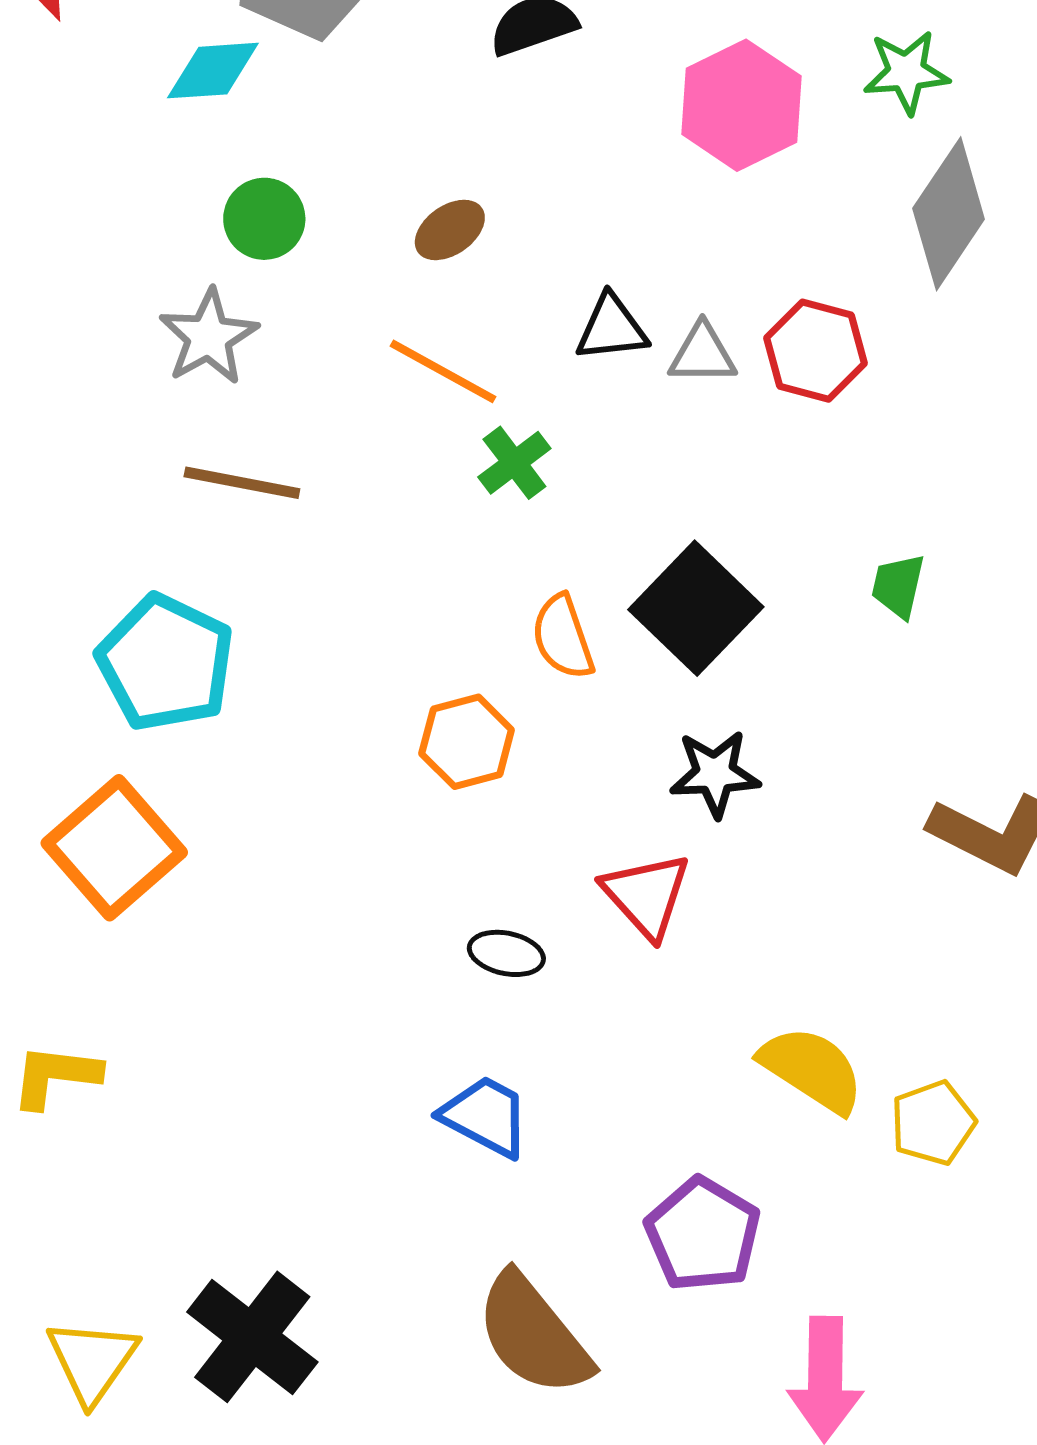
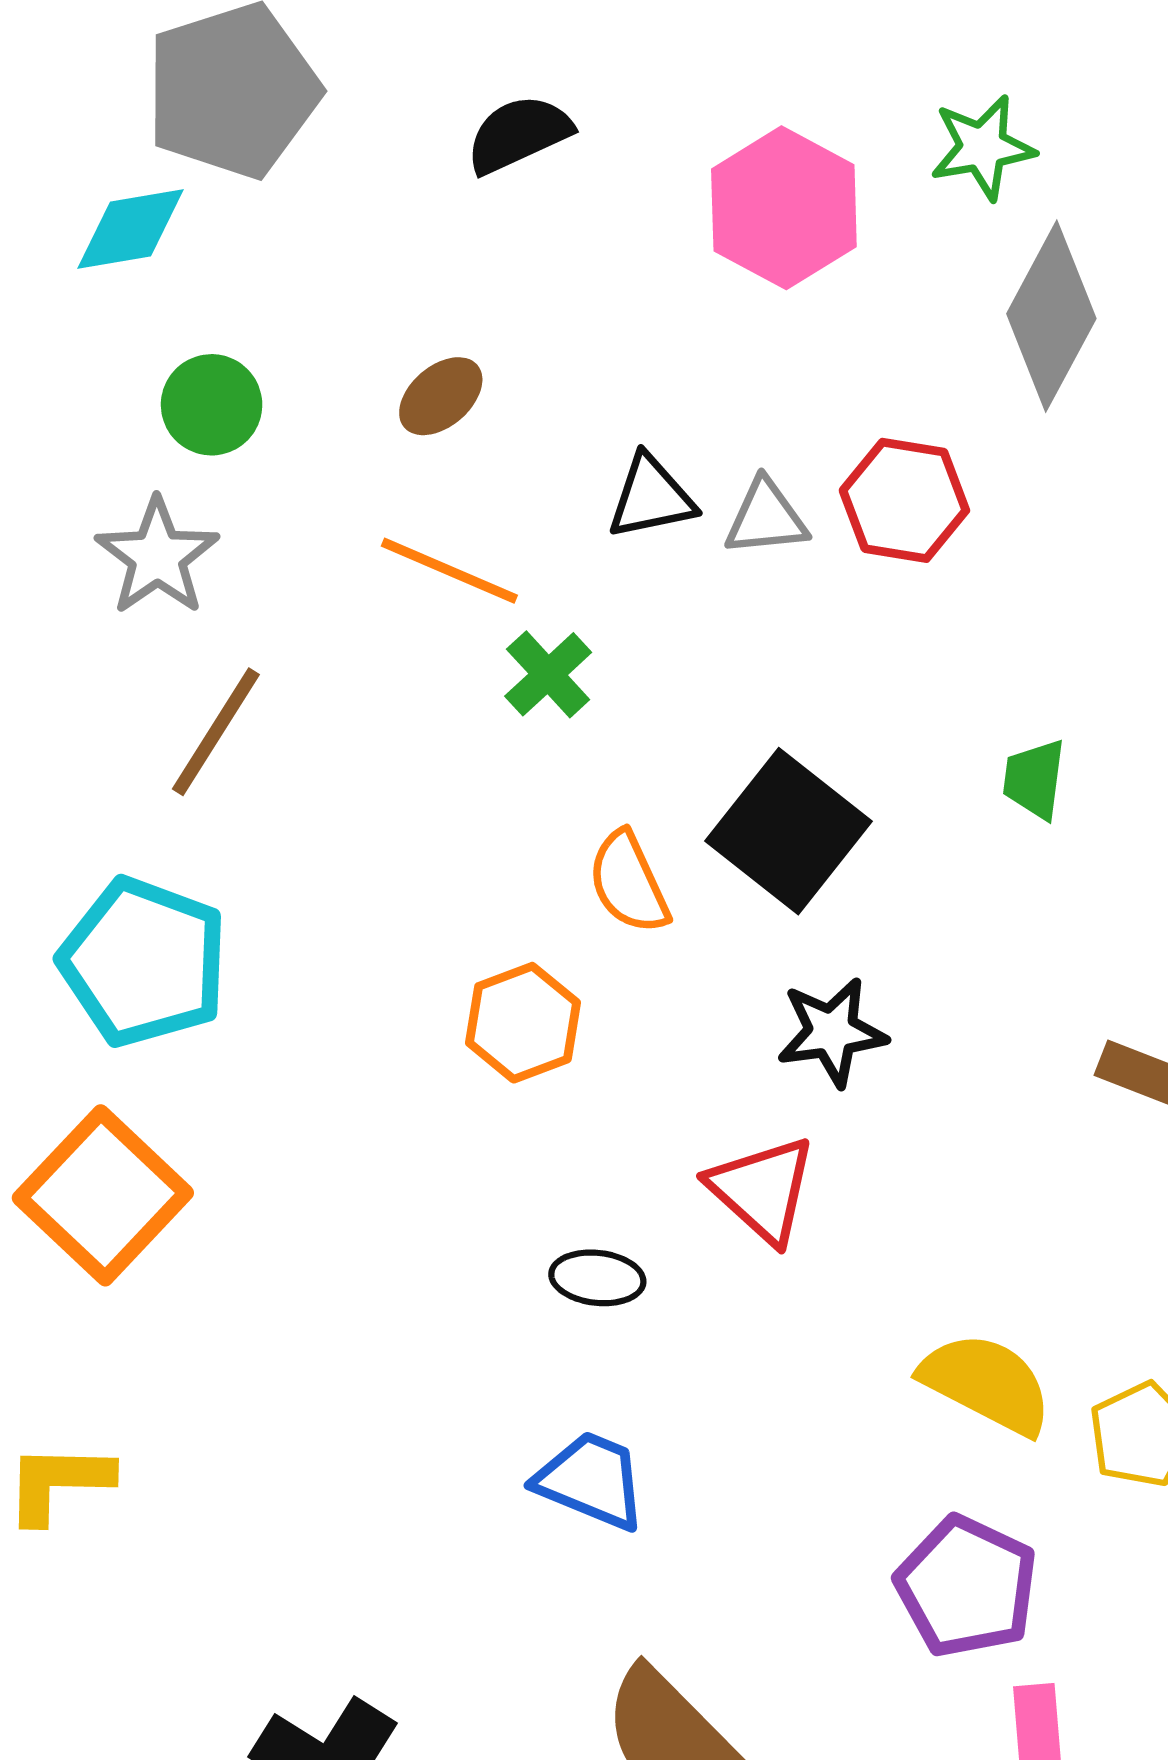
brown line: (242, 483) -> (216, 732), turned -63
purple pentagon: (703, 1234) -> (967, 1587), moved

